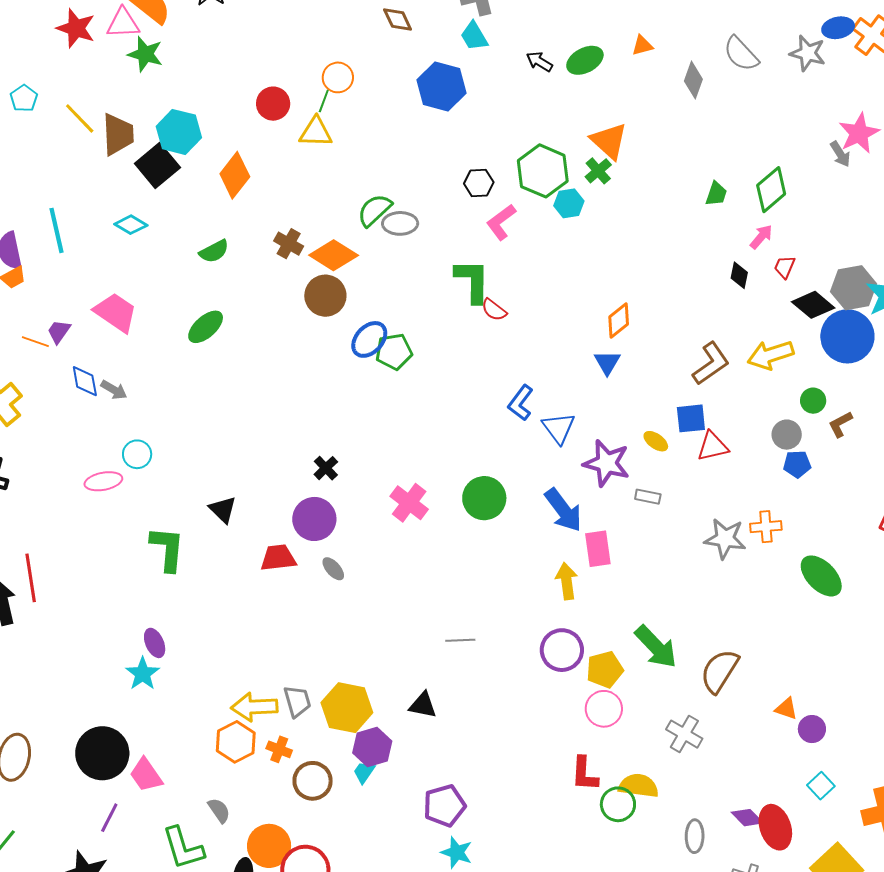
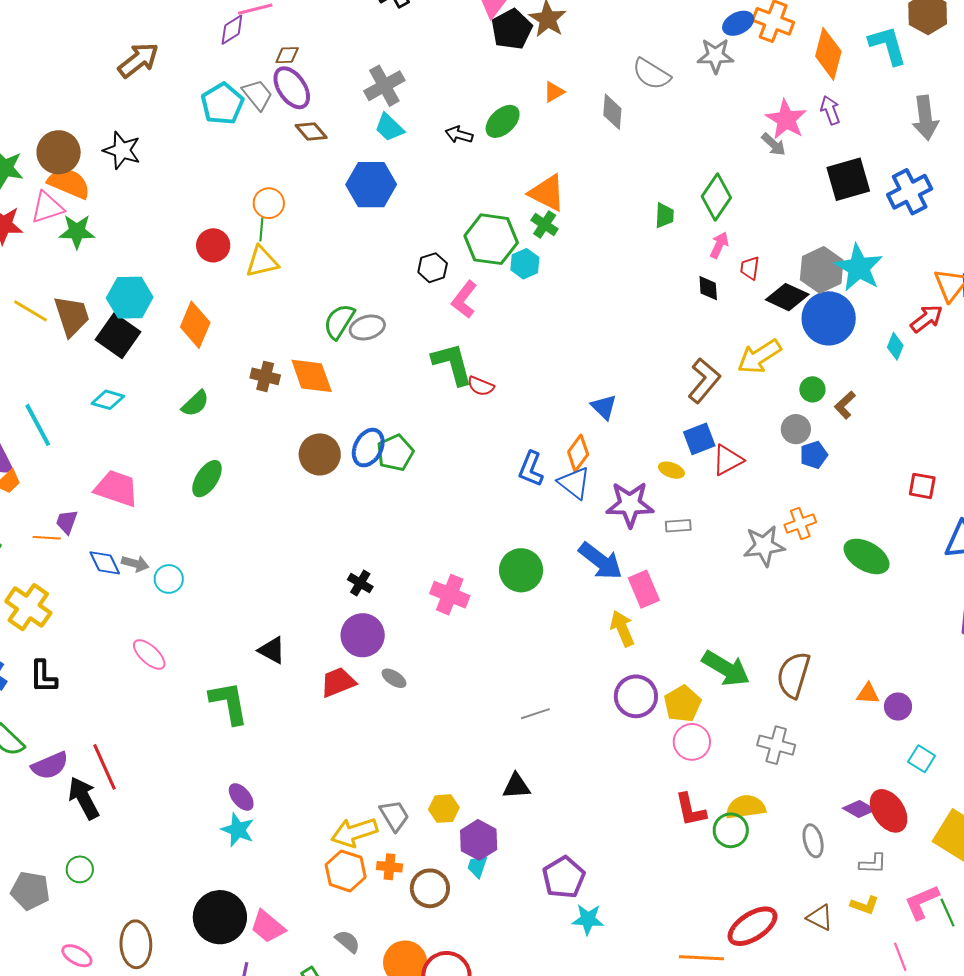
orange diamond: (334, 255) -> (312, 376), turned 54
brown circle: (325, 296) -> (320, 454), moved
orange diamond: (619, 321) -> (578, 453), moved
cyan circle: (137, 454) -> (169, 579), moved
pink ellipse: (103, 481) -> (149, 655), turned 69
yellow hexagon: (347, 708) -> (444, 809), size x0.6

